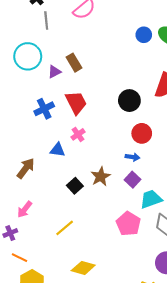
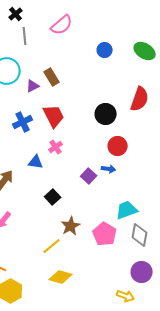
blue circle: (144, 35) -> (105, 50), moved
brown star: (101, 177) -> (71, 226), moved
purple square: (132, 180) -> (89, 176), moved
yellow line: (65, 228) -> (52, 246), moved

